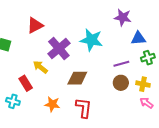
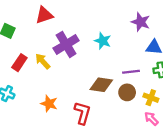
cyan star: (91, 40) -> (103, 41), size x0.7
brown diamond: (77, 78) -> (101, 85), moved
red rectangle: (26, 83) -> (19, 63), moved, turned 56

